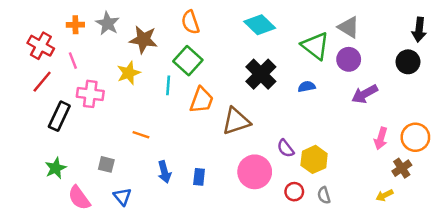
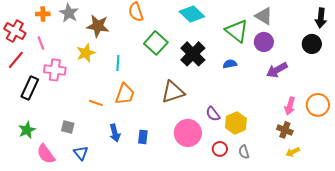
green square: (188, 61) -> (156, 43), moved
orange trapezoid: (202, 100) -> (125, 94), moved
brown cross: (402, 168) -> (285, 130), moved, turned -35

